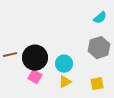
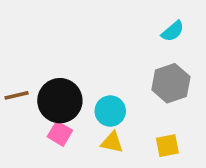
yellow triangle: (65, 82) -> (112, 142), turned 40

